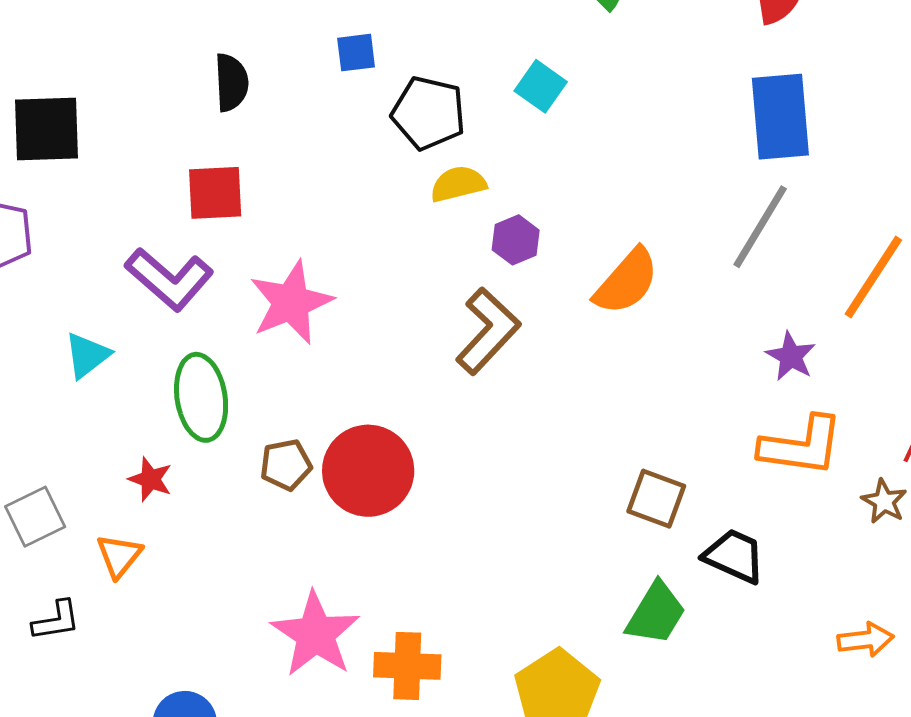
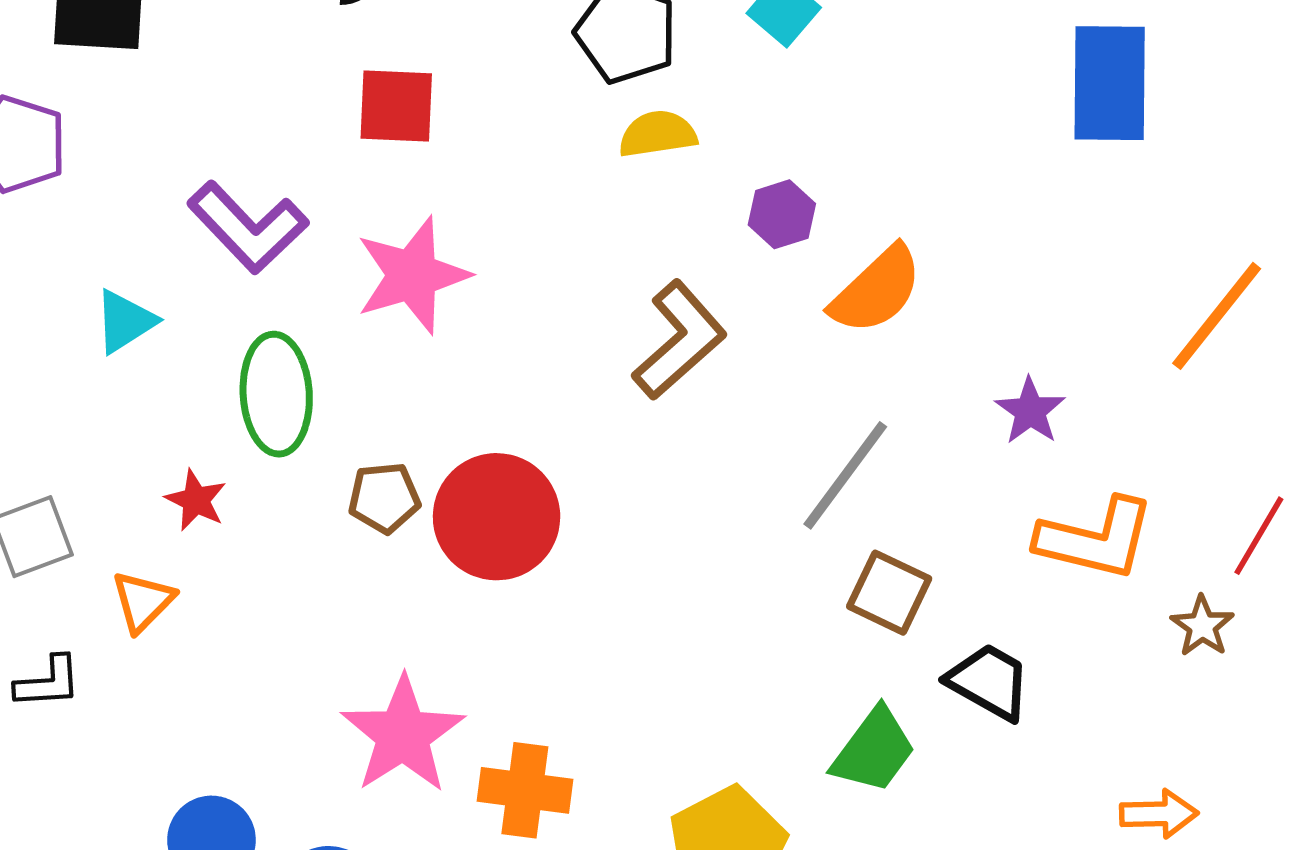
red square: (215, 193) -> (396, 106), moved
gray line: (760, 227) -> (845, 475), moved
purple hexagon: (516, 240) -> (782, 214), moved
purple star: (791, 356) -> (1030, 411), moved

